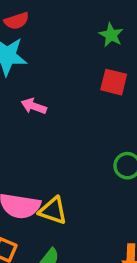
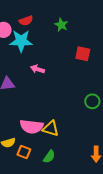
green star: (111, 35) -> (61, 25), moved

